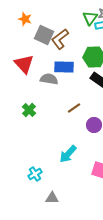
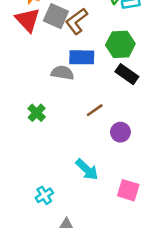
red triangle: (24, 64) -> (28, 20), moved
cyan arrow: (68, 154) -> (87, 170), turned -90

